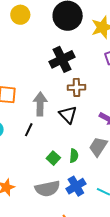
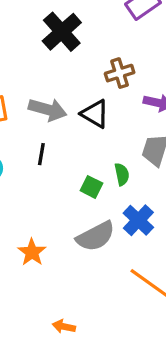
brown cross: (77, 87) -> (120, 73), moved
gray arrow: (40, 104) -> (48, 110), turned 120

